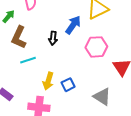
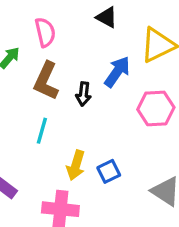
brown L-shape: (19, 37) -> (46, 81), moved
cyan line: (28, 60) -> (42, 131), turned -56

